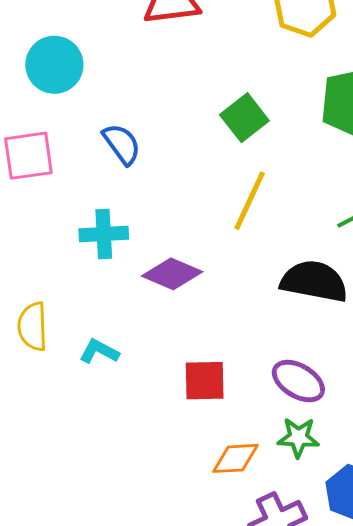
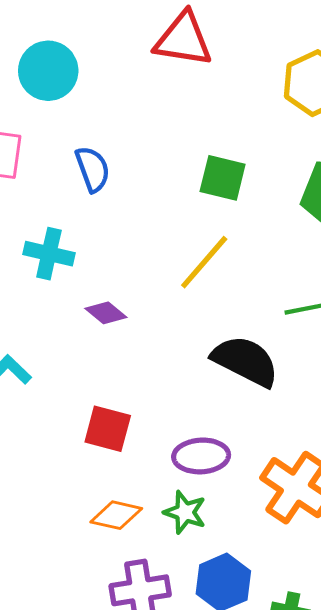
green square: (244, 118) -> (223, 178), turned 36
purple diamond: (172, 274) -> (106, 313), size x0.7
purple ellipse: (298, 381) -> (201, 456), turned -50

